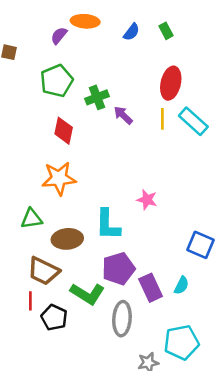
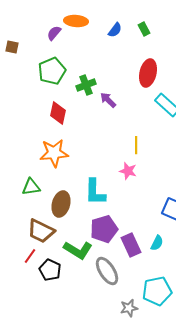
yellow line: (162, 119) -> (136, 145), moved
brown ellipse: (67, 239) -> (61, 204), turned -70
red line: (30, 301) -> (30, 256), turned 35
gray ellipse: (122, 319) -> (107, 271), turned -36

